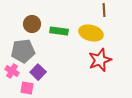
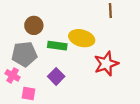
green rectangle: (59, 31) -> (57, 46), moved
yellow ellipse: (91, 33) -> (82, 38), moved
purple square: (38, 72) -> (56, 76), moved

